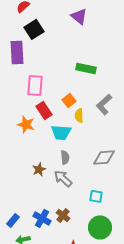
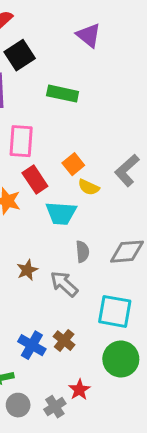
green rectangle: (86, 68) -> (63, 94), moved
yellow semicircle: (79, 115) -> (89, 187), turned -64
gray semicircle: (65, 157) -> (82, 252), moved
cyan square: (96, 196) -> (115, 311), size x1.6

